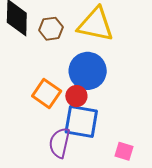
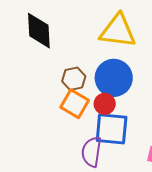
brown hexagon: (51, 29) -> (74, 79), moved

